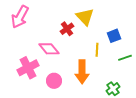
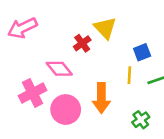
pink arrow: (20, 17) -> (22, 28), turned 35
yellow line: (97, 50) -> (129, 75), moved
pink circle: (54, 81) -> (66, 110), size x1.5

